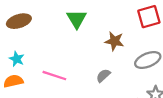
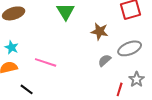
gray semicircle: (103, 76) -> (105, 60), moved

